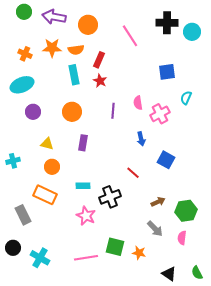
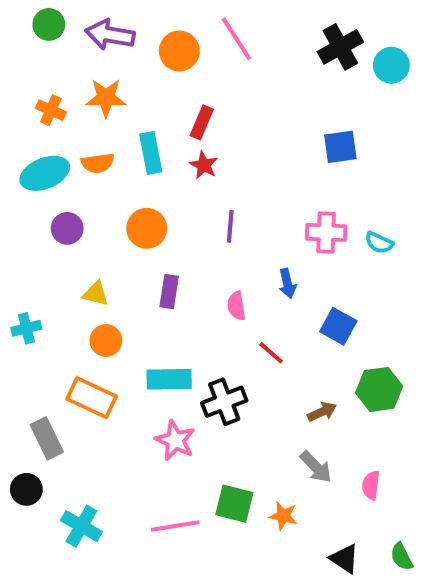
black cross: (167, 23) -> (340, 47), turned -30
pink line: (130, 36) -> (236, 39), moved
orange semicircle: (76, 50) -> (98, 163), moved
cyan semicircle: (186, 98) -> (379, 243), moved, turned -88
pink semicircle: (138, 103) -> (236, 306), moved
pink cross: (160, 114) -> (326, 232), turned 30
cyan rectangle: (83, 186) -> (169, 379), size x1.5
green hexagon: (186, 211) -> (379, 389), moved
black circle: (13, 248) -> (26, 489), moved

